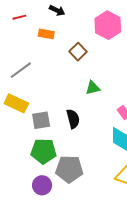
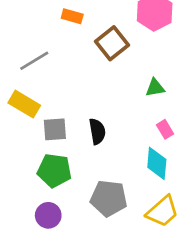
brown square: (78, 52) -> (112, 43), size x1.4
green triangle: (93, 88) -> (155, 88), moved
gray pentagon: (69, 169) -> (109, 198), moved

